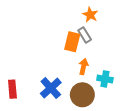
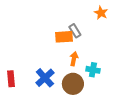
orange star: (90, 15) -> (101, 13), moved
orange rectangle: (72, 42) -> (64, 37), turned 72

